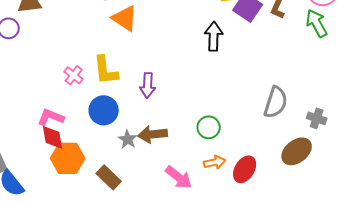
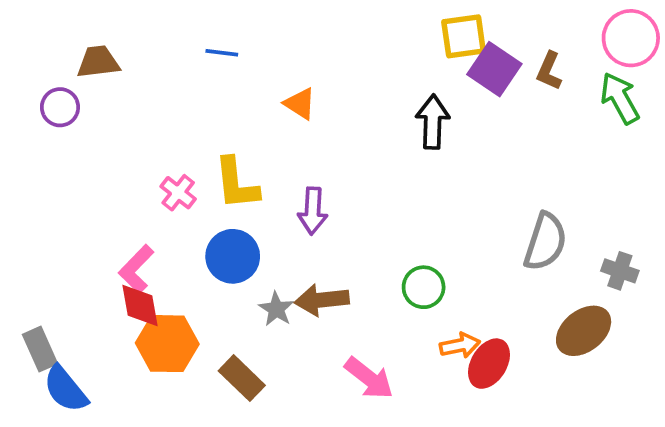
orange triangle: (125, 18) -> (300, 104), moved, size x0.7
pink L-shape: (51, 117) -> (136, 269), turned -68
orange arrow: (215, 162) -> (460, 345), moved

